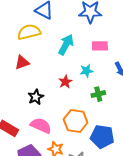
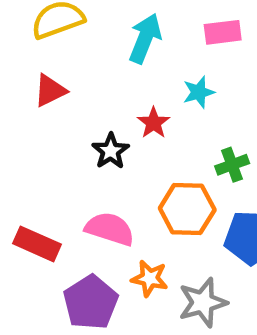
green cross: (98, 94) -> (232, 165), moved
black star: (36, 97) -> (111, 151), moved

